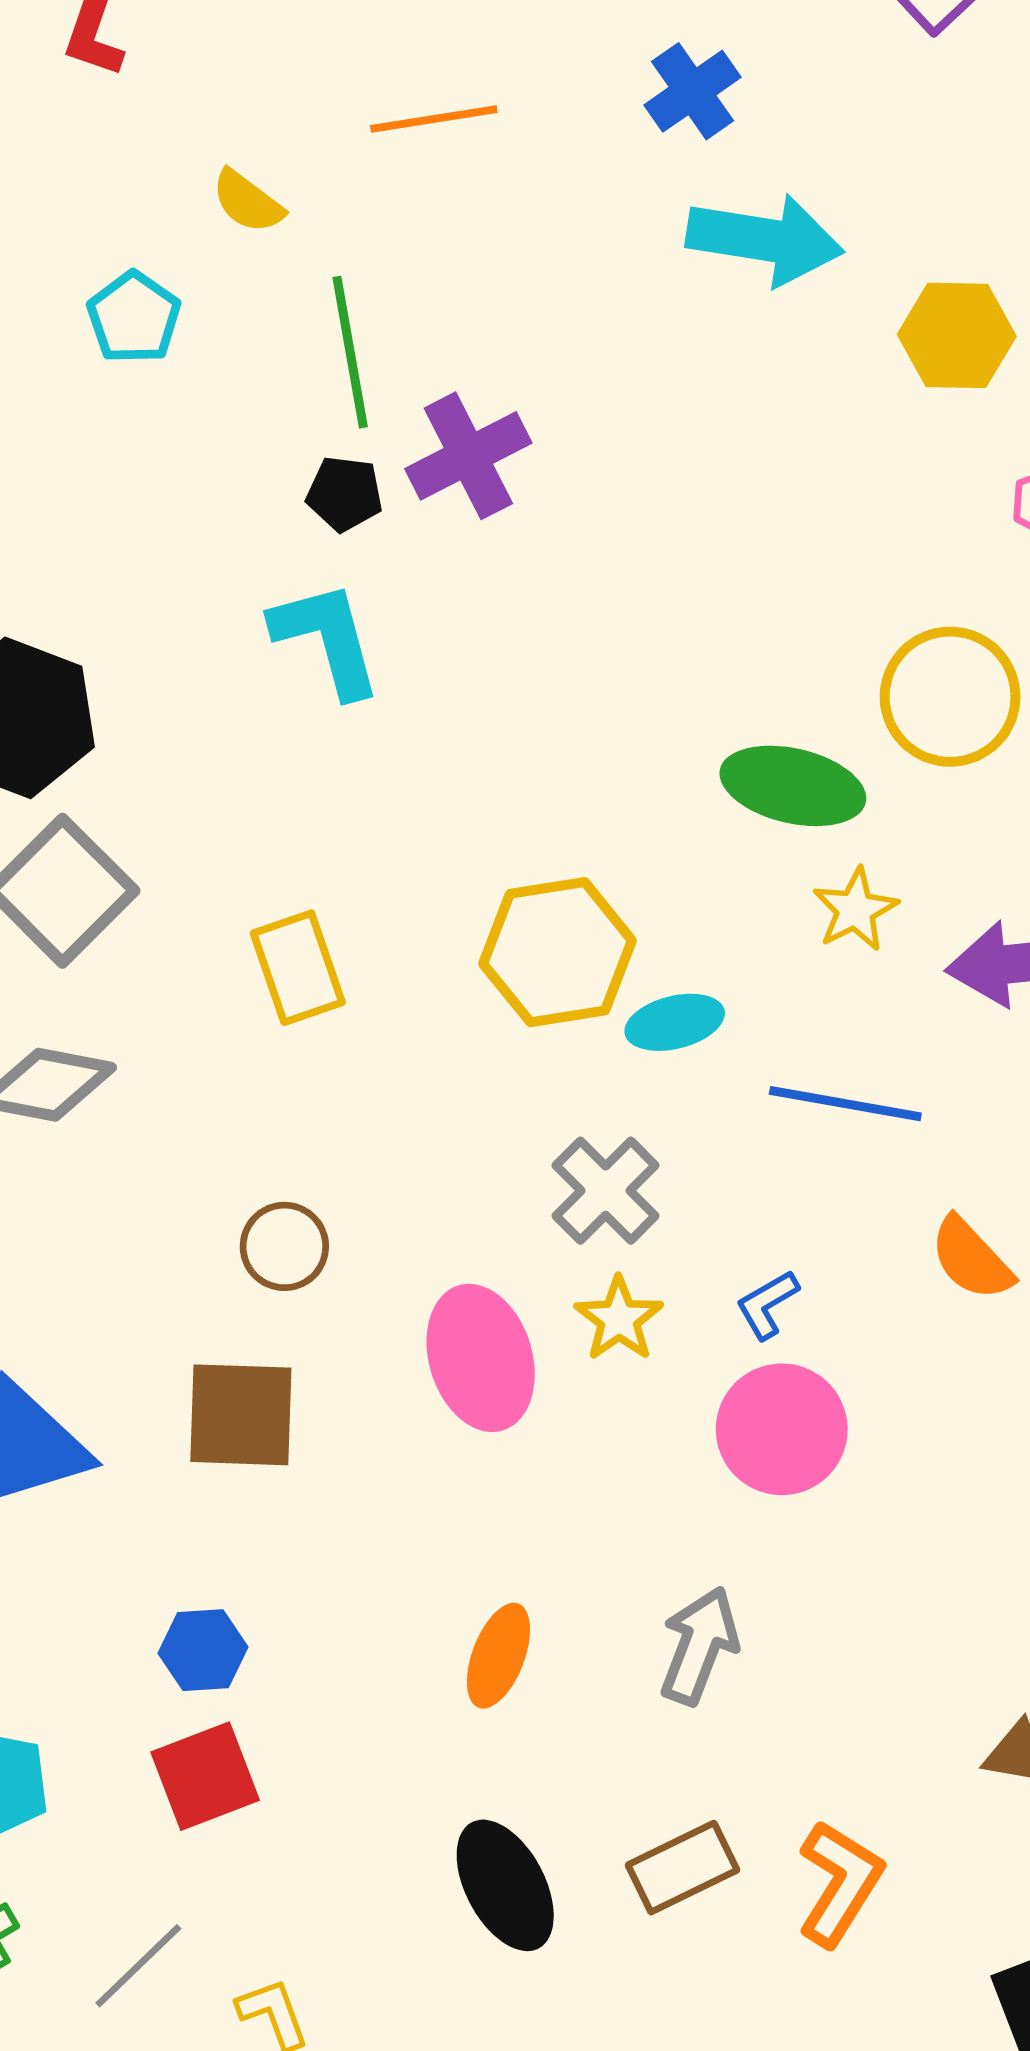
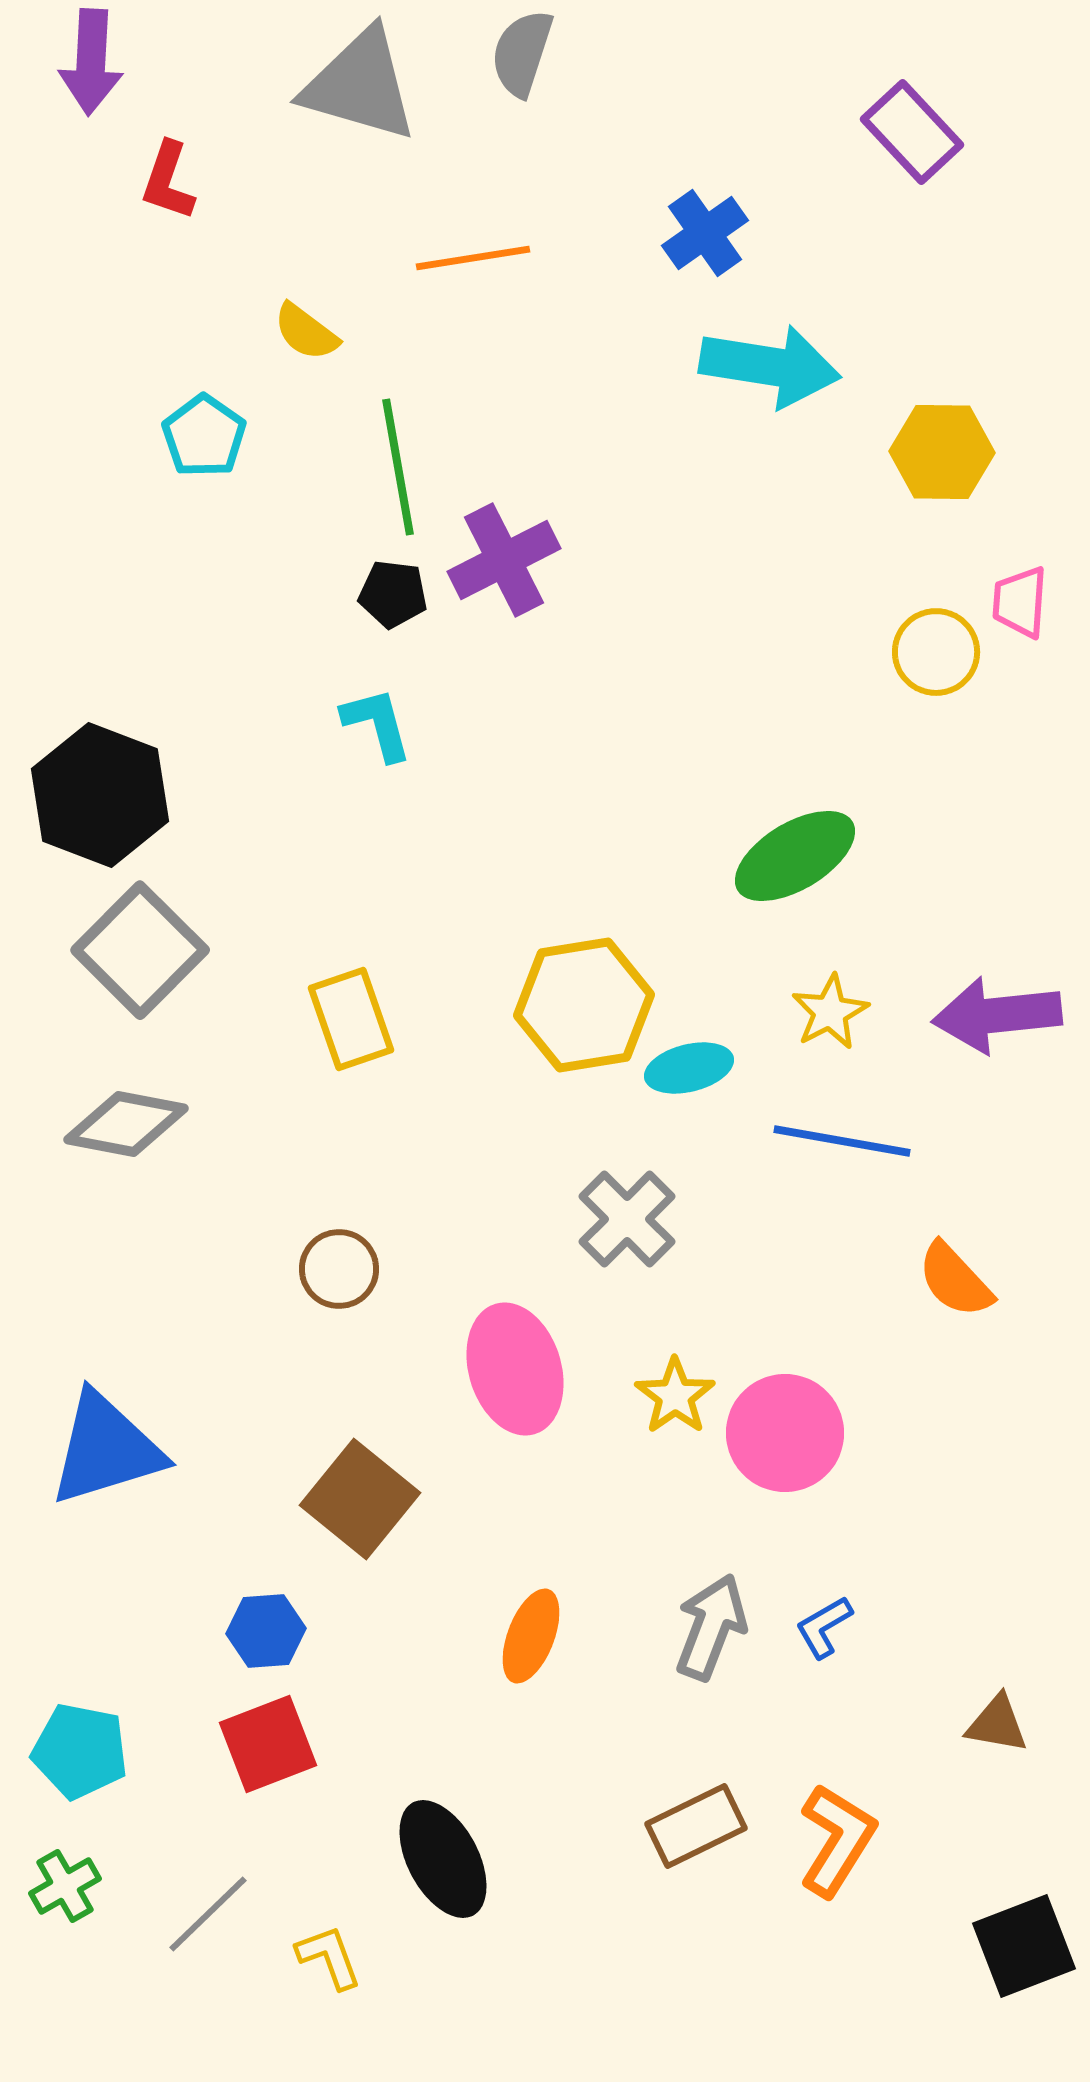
cyan L-shape: (327, 639) -> (377, 724), size x0.7
yellow circle: (950, 697) -> (936, 652), moved, size x0.7
green ellipse: (793, 786) -> (795, 856), turned -44
yellow star: (855, 910) -> (830, 1012), moved
blue L-shape: (767, 1304) -> (824, 1627), moved
yellow star: (619, 1319) -> (675, 1396), moved
brown square: (241, 1415) -> (360, 1499), moved, turned 37
black ellipse: (505, 1885) -> (443, 1859), moved

